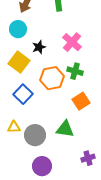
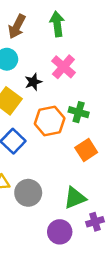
pink cross: (72, 42) -> (63, 67), moved
green triangle: (65, 129) -> (75, 198), moved, turned -30
purple circle: (42, 166) -> (60, 232), moved

